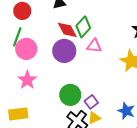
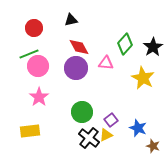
green diamond: (83, 27) -> (125, 44), moved
green line: (17, 37) -> (29, 54), turned 48
purple square: (91, 102) -> (111, 120), moved

